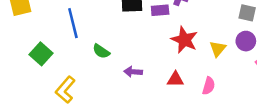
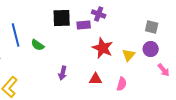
green semicircle: (101, 51) -> (38, 45), moved
purple arrow: (133, 72) -> (63, 73), turned -80

